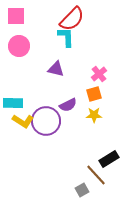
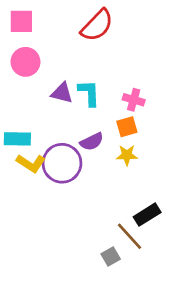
cyan L-shape: (66, 37) -> (89, 93), moved
purple triangle: (56, 69) -> (62, 93), moved
pink cross: (99, 74) -> (134, 100), turned -35

